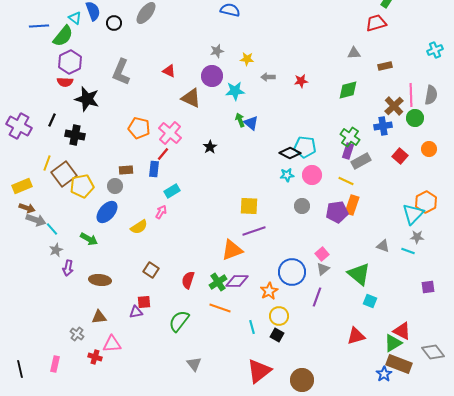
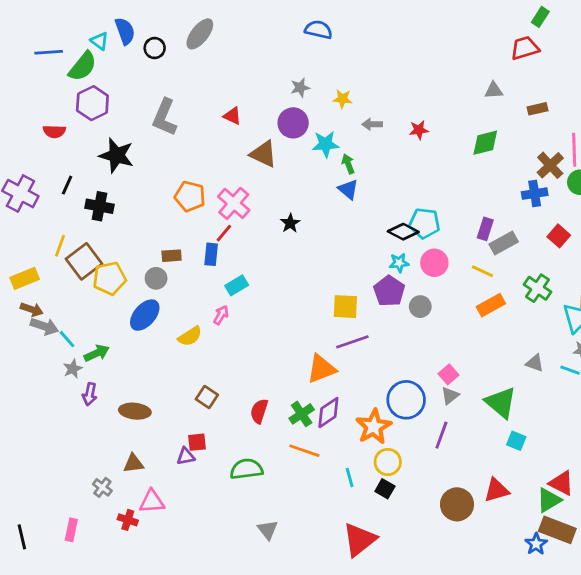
red semicircle: (65, 82) -> (54, 131), moved
green arrow: (240, 120) -> (348, 164), moved
green cross: (350, 137) -> (537, 288), moved
orange rectangle: (352, 205) -> (491, 305), turned 42
purple pentagon: (337, 212) -> (389, 291), moved, turned -30
green arrow: (89, 239) -> (97, 353), moved, turned -54
purple diamond: (237, 281) -> (328, 413), turned -35
orange star: (269, 291) -> (374, 427), size x1.4
green semicircle: (179, 321) -> (246, 469), turned 45
brown circle: (302, 380) -> (457, 504), moved

